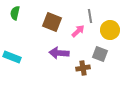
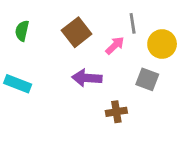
green semicircle: (15, 13) -> (22, 31), moved
brown square: (52, 22) -> (77, 32), turned 30
brown cross: (83, 68) -> (116, 112), moved

